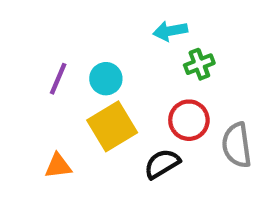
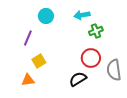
cyan circle: (106, 79) -> (46, 16), moved
yellow square: (112, 126) -> (39, 61), moved, size x0.6

